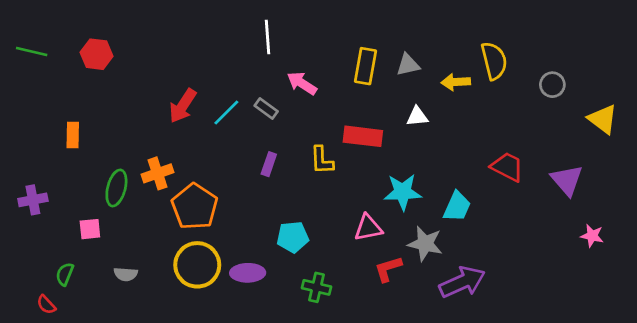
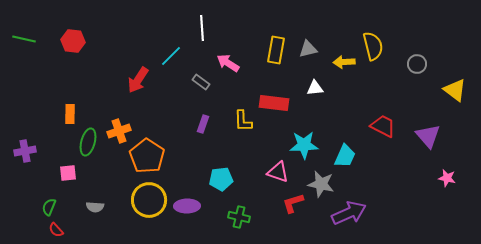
cyan line: (226, 112) -> (171, 56), moved
orange rectangle: (73, 135) -> (70, 114), moved
pink triangle: (368, 228) -> (278, 172), turned 30
red semicircle: (46, 305) -> (56, 230), moved

